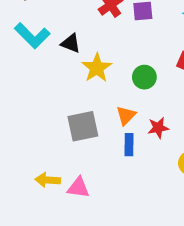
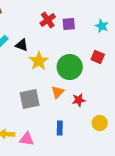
green circle: (144, 77) -> (70, 67), size x1.6
blue rectangle: (129, 145) -> (60, 128), moved

